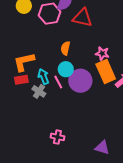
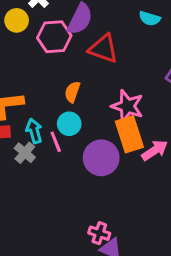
pink star: (102, 53) -> (127, 106), size x1.5
purple circle: (80, 81) -> (101, 158), moved
pink cross: (57, 137) -> (99, 233), moved

